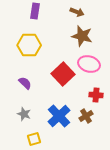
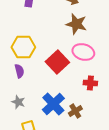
yellow hexagon: (29, 45) -> (23, 47), moved
purple semicircle: (25, 83) -> (19, 71), turned 32
brown cross: (86, 116) -> (75, 111), moved

